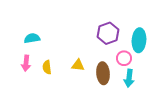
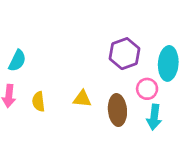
cyan semicircle: (32, 38) -> (17, 61), turned 126

